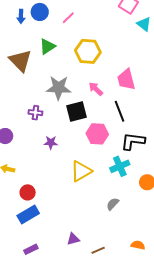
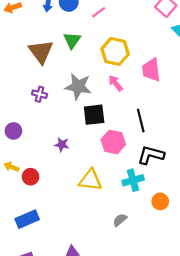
green triangle: (47, 47) -> (72, 40), turned -30
pink trapezoid: (126, 80) -> (151, 70), moved
pink arrow: (96, 89) -> (116, 83), moved
purple cross: (35, 113) -> (40, 94), moved
yellow triangle: (81, 171) -> (90, 180), turned 30
red circle: (28, 192) -> (31, 177), moved

